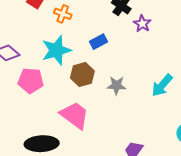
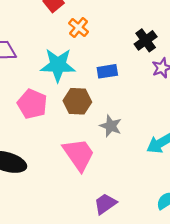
pink pentagon: (31, 81) -> (32, 104), moved
pink trapezoid: (75, 115) -> (79, 154), moved

